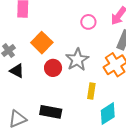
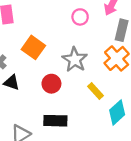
red circle: (53, 68) -> (51, 84), moved
yellow rectangle: (91, 91) -> (96, 91), turned -42

